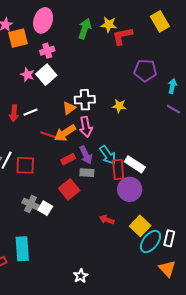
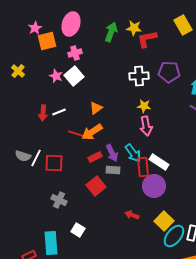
white cross: (85, 100) -> (139, 76), moved
pink arrow: (86, 127) -> (146, 126), moved
white square: (45, 208) -> (78, 230), moved

